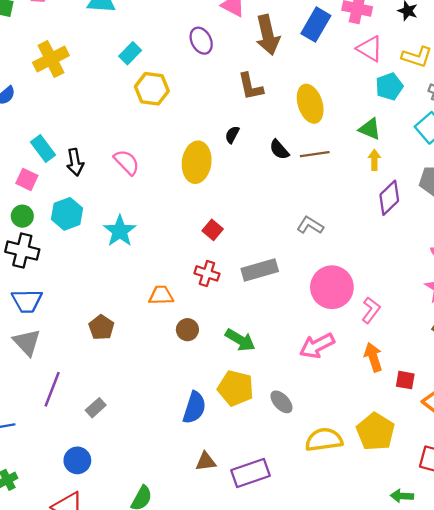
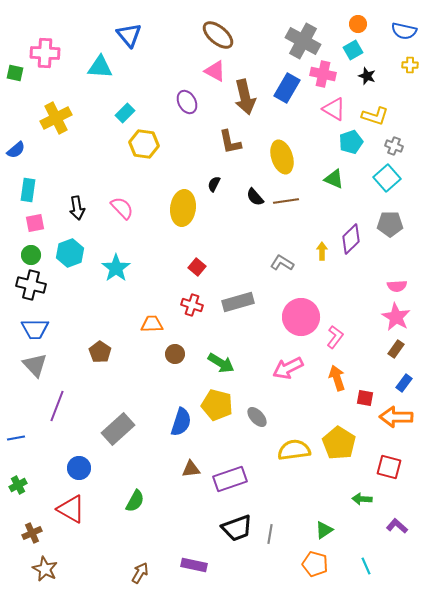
cyan rectangle: (43, 148) -> (28, 190), moved, turned 45
yellow arrow: (374, 160) -> (322, 251), moved
pink square: (27, 179) -> (35, 223), turned -36
gray rectangle: (96, 408) -> (118, 429), moved, size x1.8

